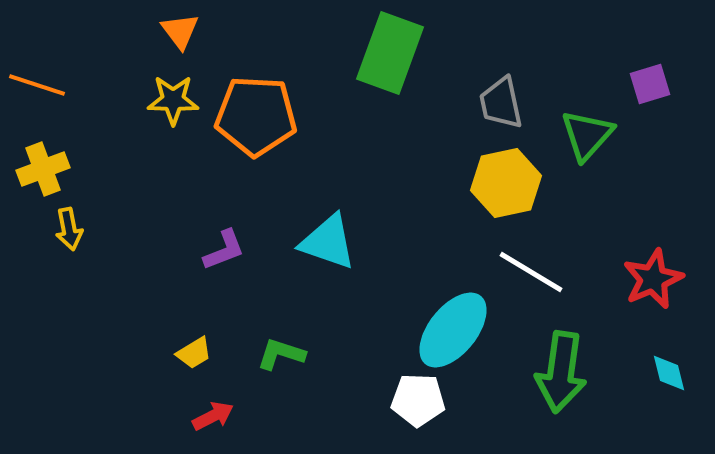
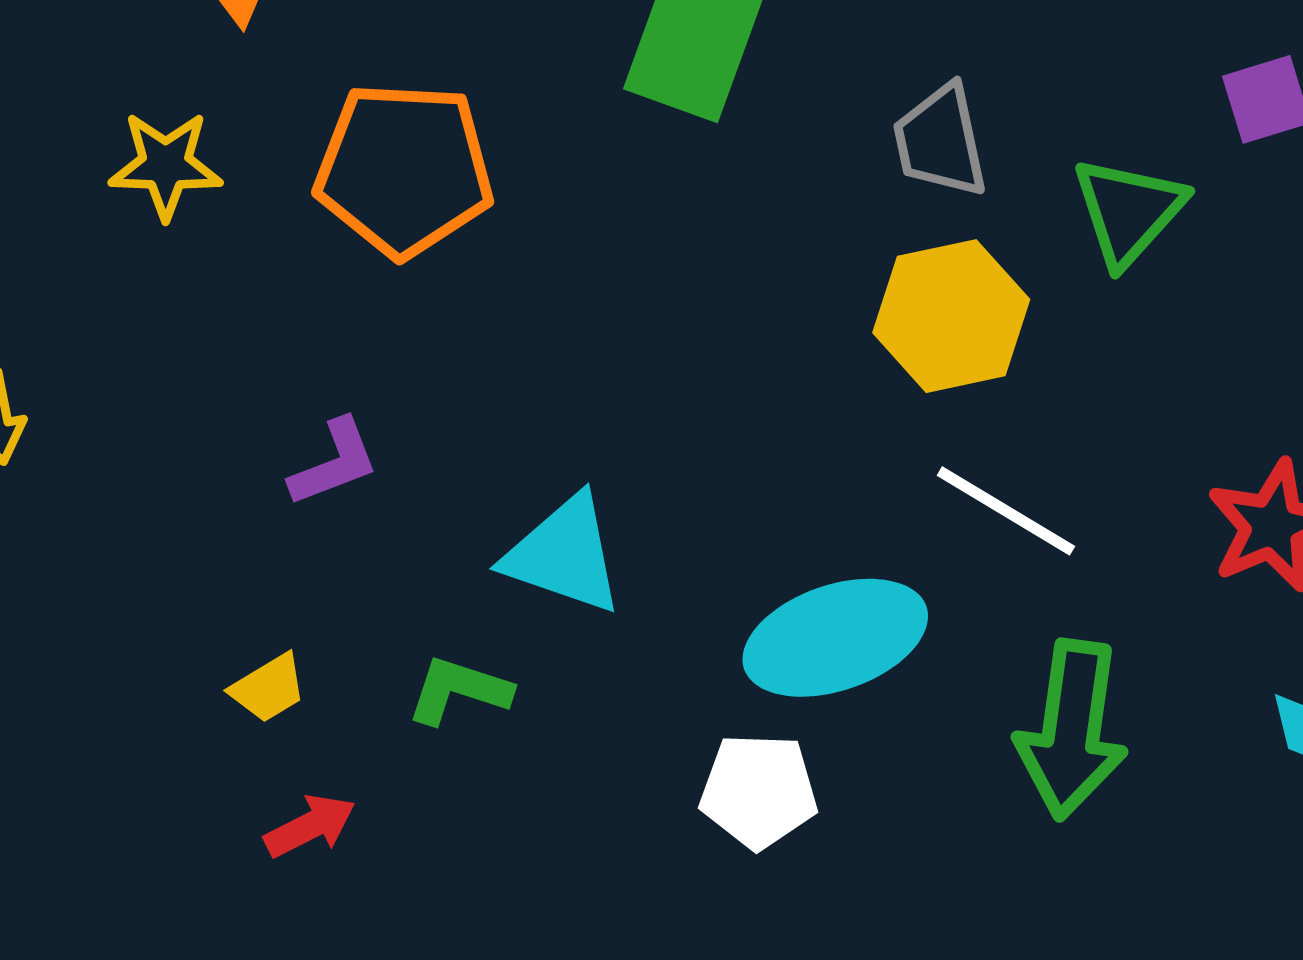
yellow star: (173, 100) -> (166, 165), moved
cyan triangle: (328, 242) -> (564, 555), moved
cyan ellipse: (453, 330) -> (835, 638), turned 32

